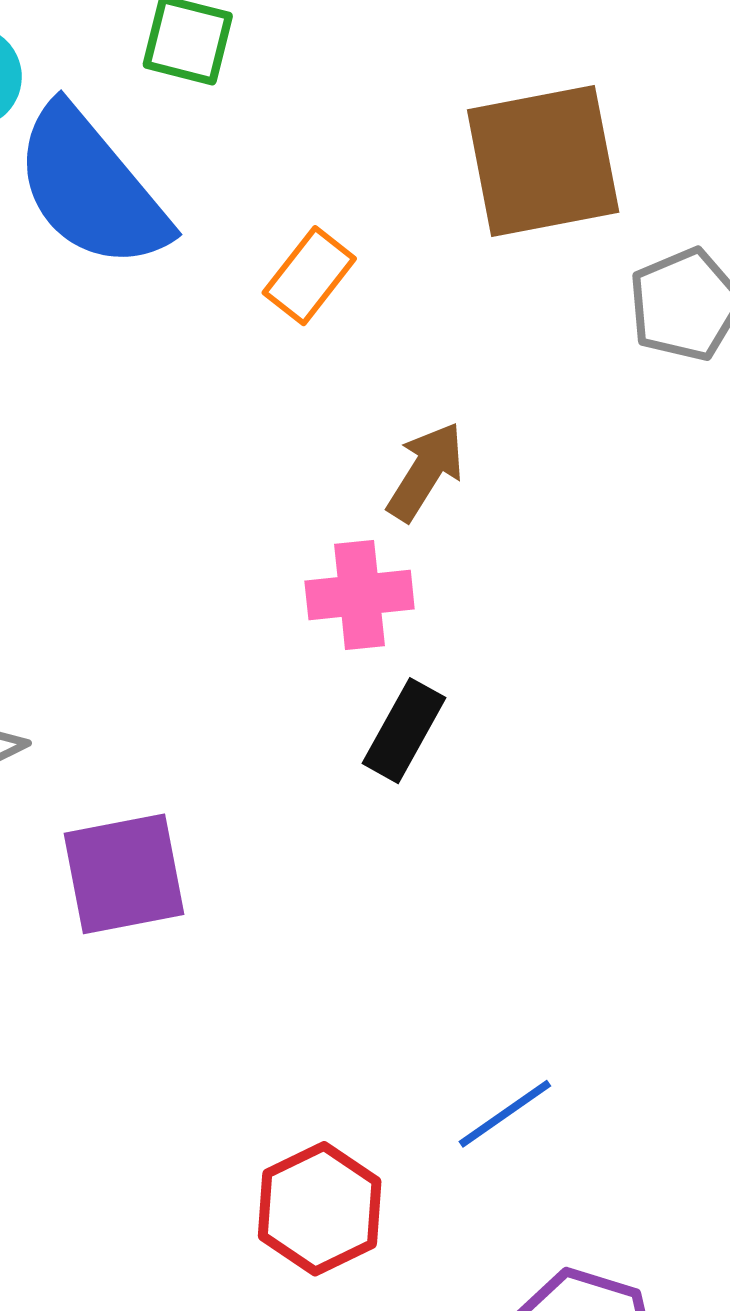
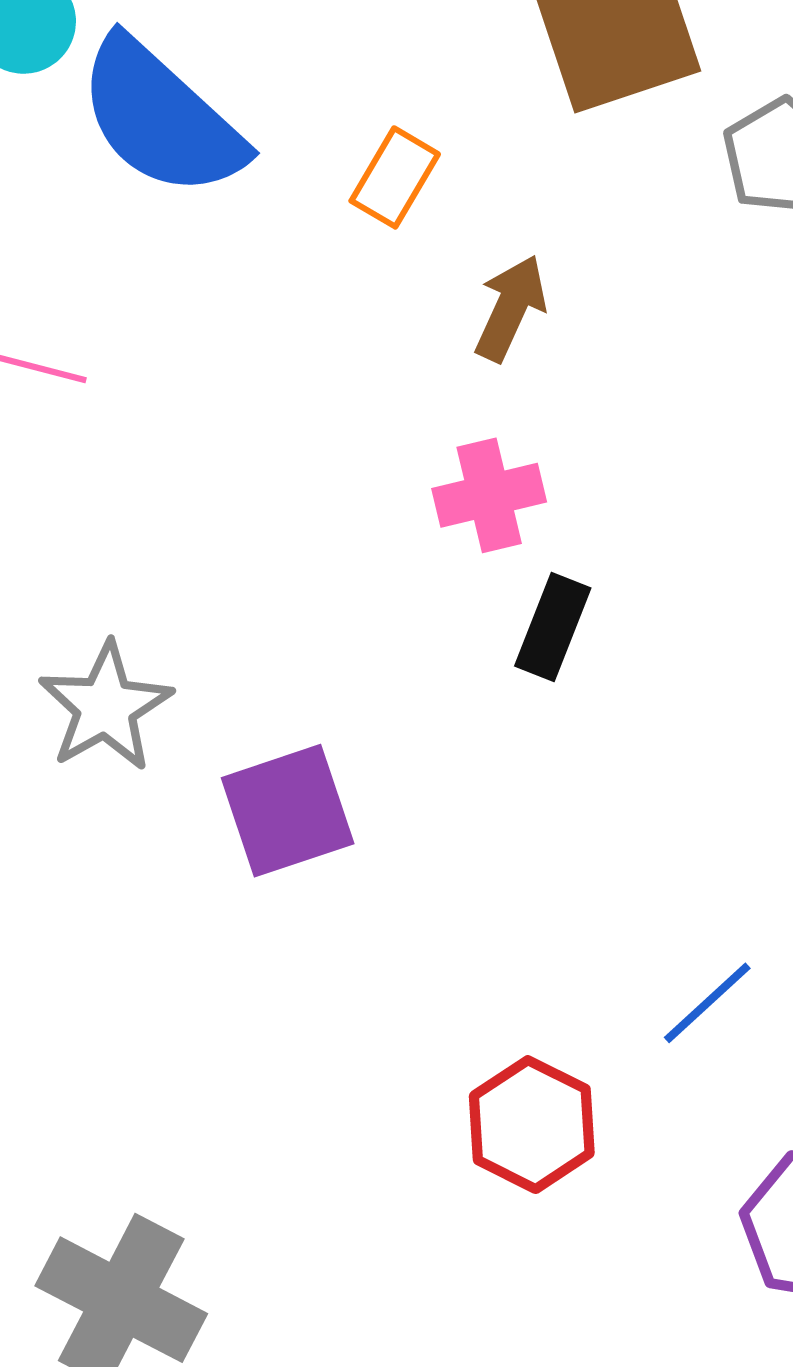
brown arrow: (426, 471) -> (511, 308), moved

